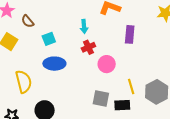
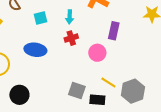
cyan square: (49, 39) -> (40, 18), moved
pink circle: (107, 64) -> (97, 53), moved
yellow line: (131, 87) -> (108, 83), turned -49

